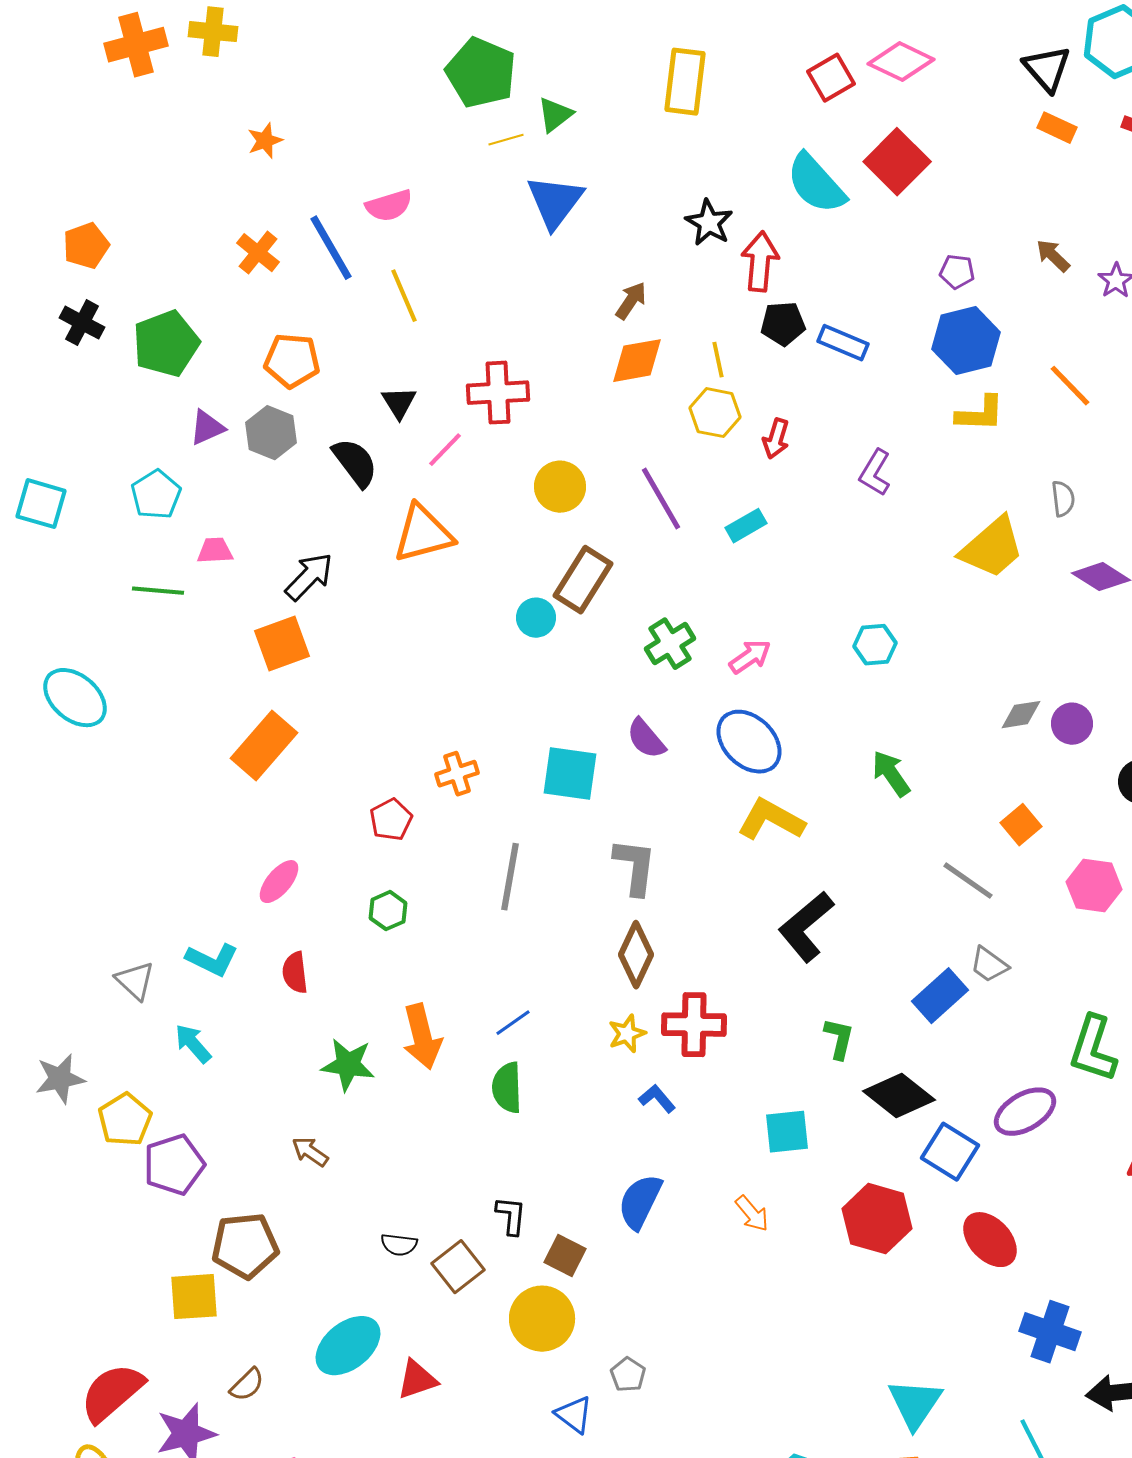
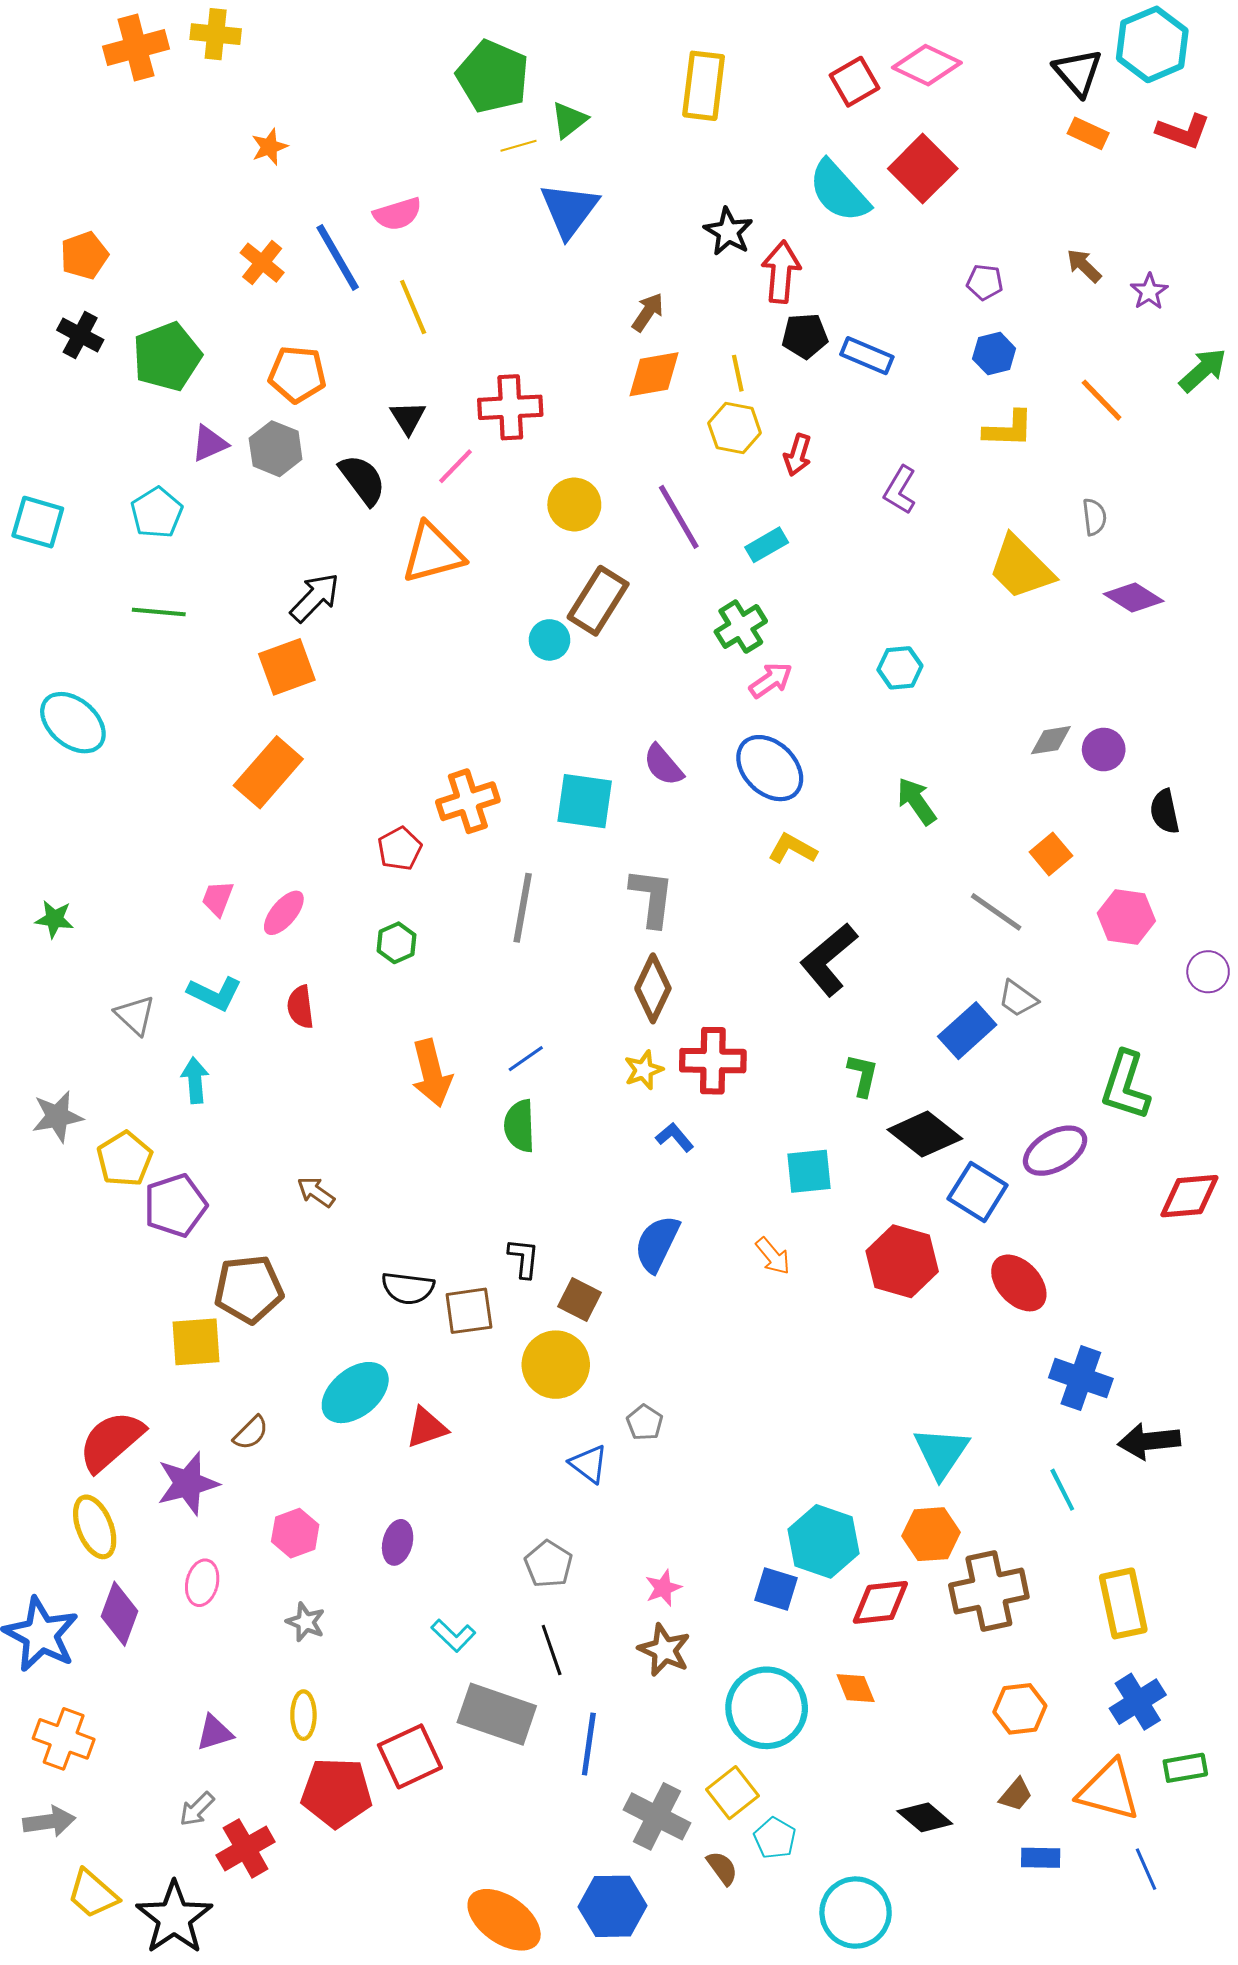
blue hexagon: (966, 341) -> (994, 354), size x0.6
yellow trapezoid: (992, 548) -> (1021, 568), turned 86
pink trapezoid: (215, 551) -> (218, 898), moved, turned -66
green cross: (670, 644) -> (741, 626), moved
orange cross: (457, 774) -> (468, 801), size x1.4
yellow L-shape: (771, 820) -> (792, 849), size x0.7
cyan arrow: (193, 1044) -> (195, 1080), turned 36
green star: (348, 1065) -> (54, 919), moved, size x0.7
black semicircle: (399, 1245) -> (408, 1288), size x1.4
brown square: (458, 1267) -> (469, 1311), turned 30

